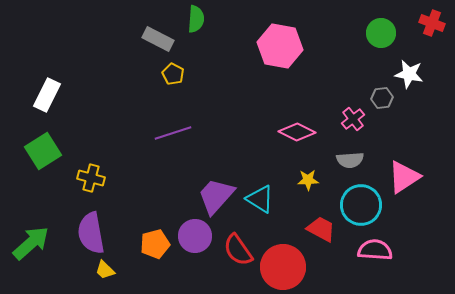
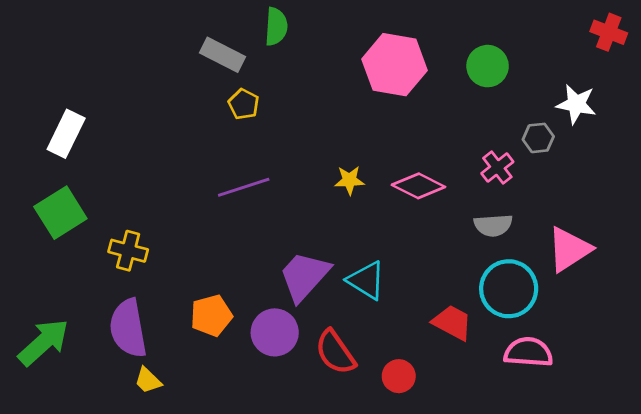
green circle: (381, 33) -> (488, 66), moved
yellow star: (308, 180) -> (349, 180), moved
orange pentagon: (155, 244) -> (211, 316), moved
red circle: (283, 267) -> (399, 376), size x0.5

